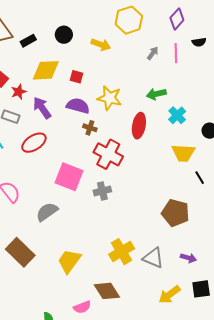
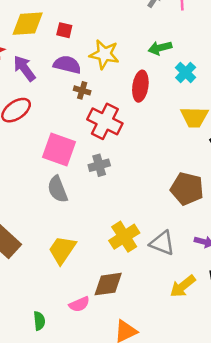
gray semicircle: (47, 212) -> (58, 189), moved, turned -75
brown diamond: (107, 291) -> (108, 284), turned -64

